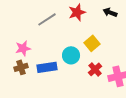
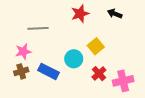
gray line: (47, 19) -> (38, 28), moved, turned 30
blue rectangle: (47, 67) -> (49, 71), turned 36

